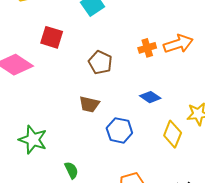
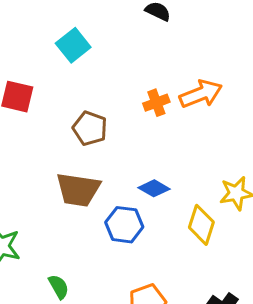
blue diamond: (150, 97) -> (154, 188), moved
brown trapezoid: (89, 104) -> (78, 190), size x1.5

